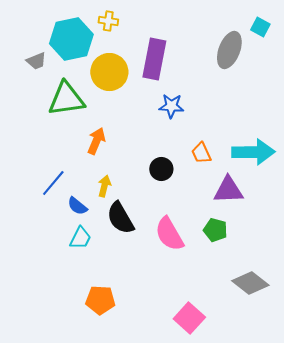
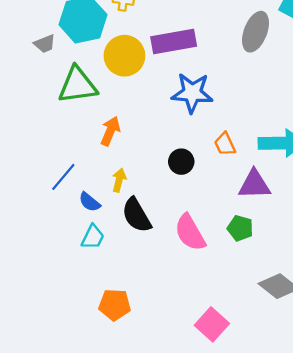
purple rectangle: (154, 59) -> (174, 42), turned 69
blue star: (171, 106) -> (192, 93), size x1.5

